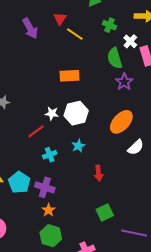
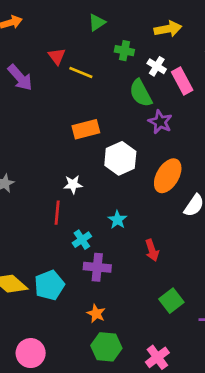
white hexagon: (76, 113) -> (120, 158), moved
red line: (36, 131) -> (57, 213), turned -36
cyan pentagon: (19, 182) -> (49, 285), turned 30
purple cross: (45, 187) -> (97, 267), moved

